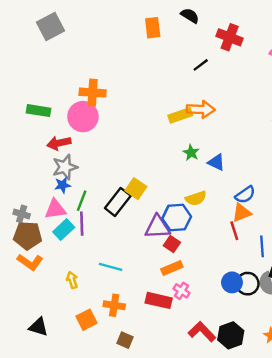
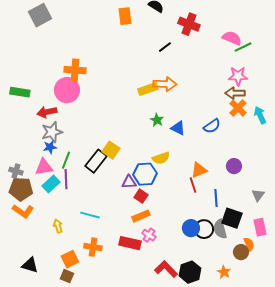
green rectangle: (38, 111) -> (20, 92), moved
blue semicircle: (245, 195) -> (212, 126), moved
purple triangle: (157, 227) -> (129, 182), size x0.7
brown square: (125, 340) -> (67, 276), moved

